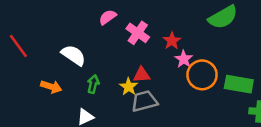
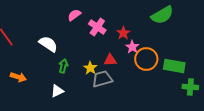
red triangle: (142, 75) -> (110, 60), moved
orange arrow: (51, 87) -> (18, 77), moved

